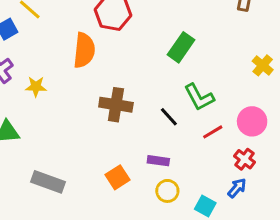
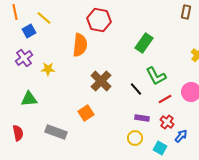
brown cross: (116, 105) -> (101, 81), turned 35
red cross: (245, 159) -> (167, 122), moved
purple rectangle: (158, 161) -> (142, 118), moved
orange square: (117, 177) -> (86, 113), moved

